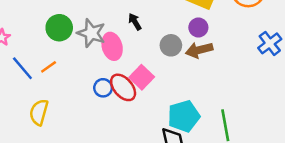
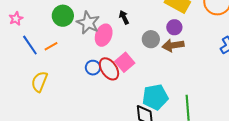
pink ellipse: (112, 46) -> (104, 35), turned 30

